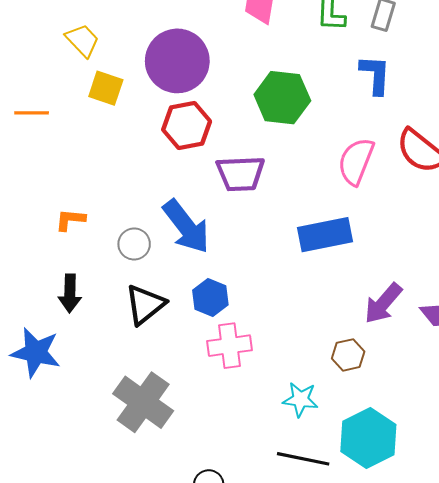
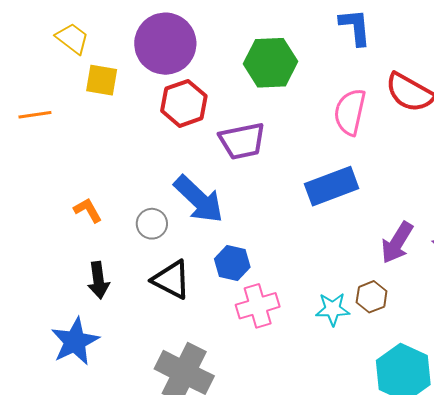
orange L-shape: (70, 220) -> (88, 210), turned 64
black triangle: (145, 305) -> (171, 280), turned -45
blue star: (36, 352) -> (75, 341), turned -30
cyan star: (300, 399) -> (333, 309), moved

